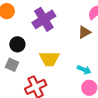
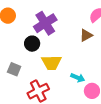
black circle: (17, 44) -> (32, 44), moved
cyan arrow: (84, 70) -> (78, 78), moved

